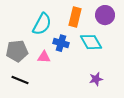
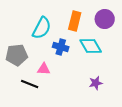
pink triangle: (44, 57) -> (44, 69), moved
black line: (20, 80) -> (30, 84), moved

